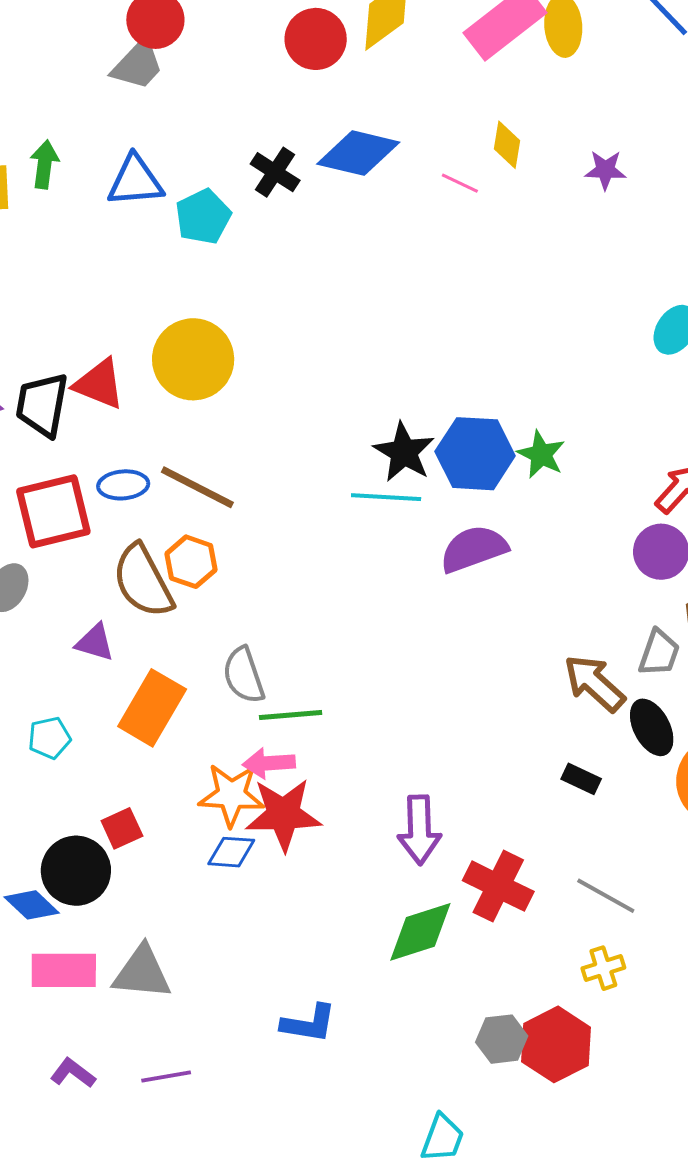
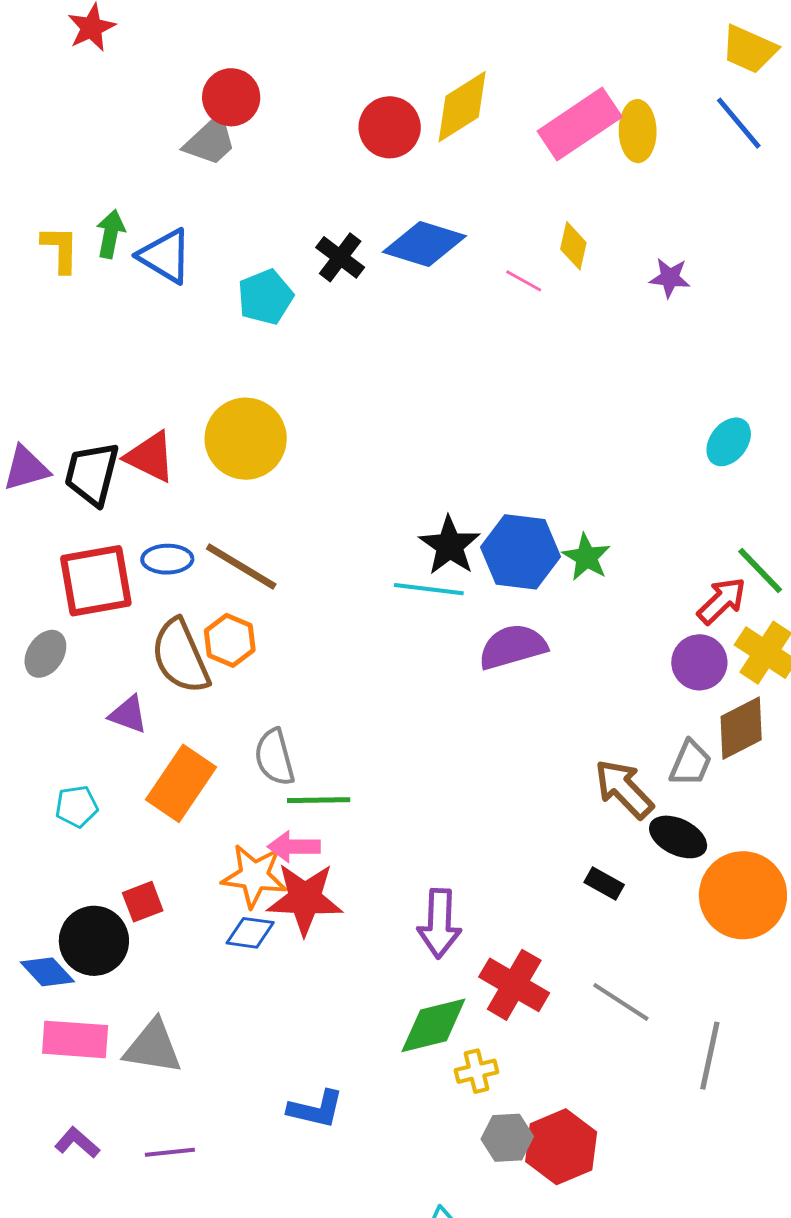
blue triangle: (135, 181) -> (165, 256), moved, turned 32
black ellipse: (652, 727) -> (678, 837), turned -40
yellow cross: (603, 968) -> (477, 1071), moved

